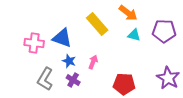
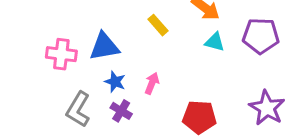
yellow rectangle: (97, 24) -> (158, 25), size x0.6
blue triangle: (62, 38) -> (104, 47), turned -30

